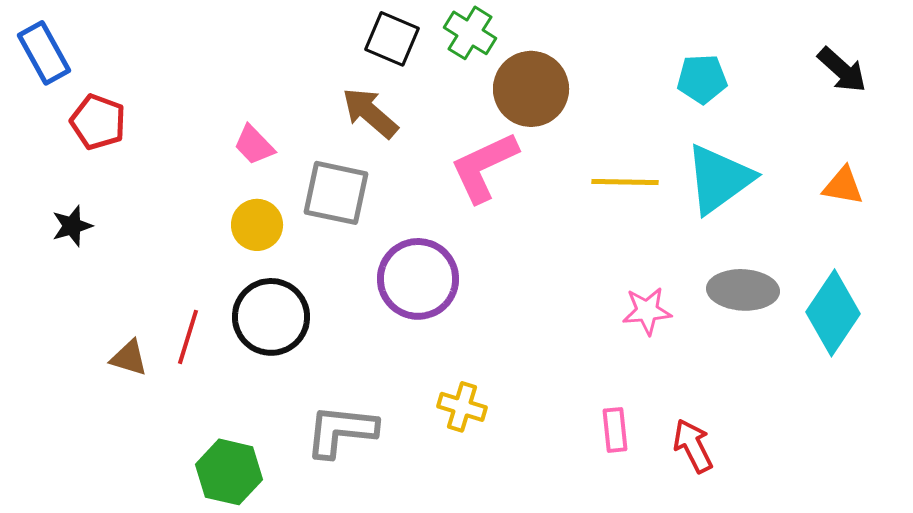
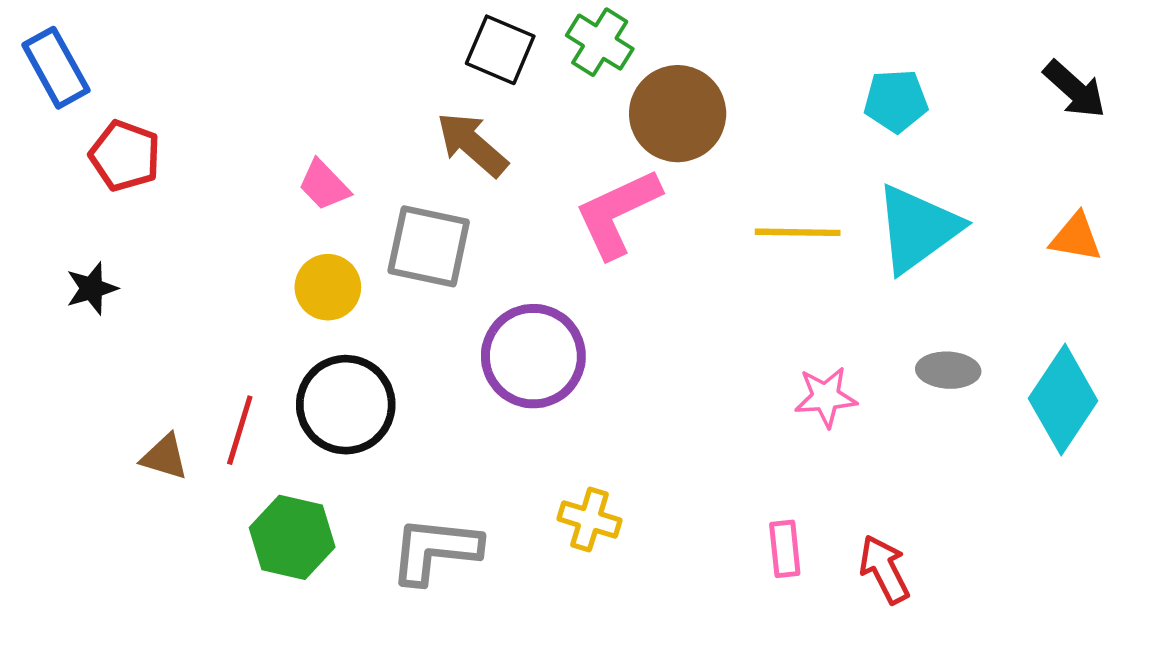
gray ellipse: (743, 290) -> (948, 370), size x0.7
green hexagon: (229, 472) -> (292, 537), moved

